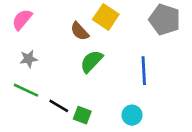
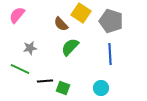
gray pentagon: (165, 20) -> (111, 21), moved
gray star: (29, 59) -> (30, 48), moved
black line: (59, 106) -> (45, 81), turned -35

